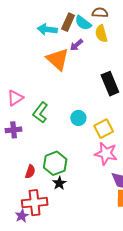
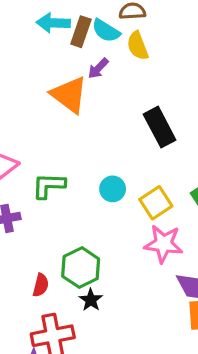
cyan arrow: (47, 29) -> (53, 23), moved
green L-shape: (40, 112) -> (49, 186), turned 60

